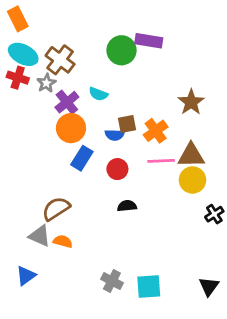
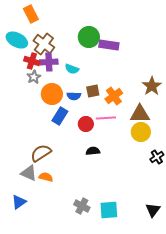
orange rectangle: (18, 19) -> (31, 14), moved
purple rectangle: (149, 41) -> (109, 45), moved
red cross: (18, 78) -> (32, 61), moved
gray star: (46, 83) -> (34, 77), moved
purple cross: (67, 102) -> (49, 62), moved, turned 36
brown star: (191, 102) -> (152, 86), moved
blue semicircle: (115, 135) -> (74, 96), moved
pink line: (161, 161) -> (106, 118), moved

